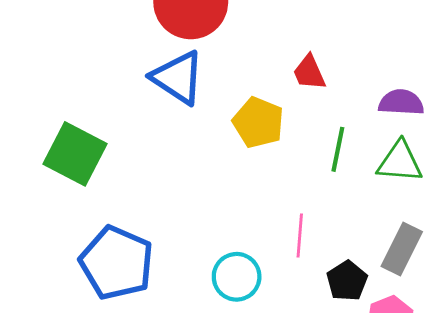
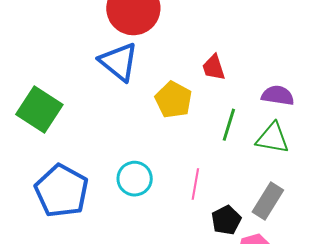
cyan circle: (237, 277) -> (135, 179), moved

